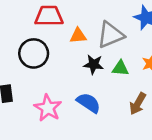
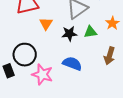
orange triangle: (78, 36) -> (46, 24), moved, turned -40
black circle: (34, 53) -> (25, 55), moved

